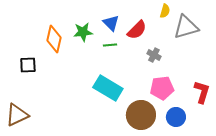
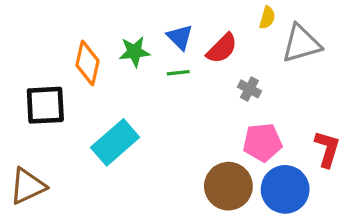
black square: (28, 65) -> (45, 105), size x1.5
cyan rectangle: (108, 88) -> (115, 142), moved, turned -72
blue circle: (176, 117) -> (285, 189), size x1.5

